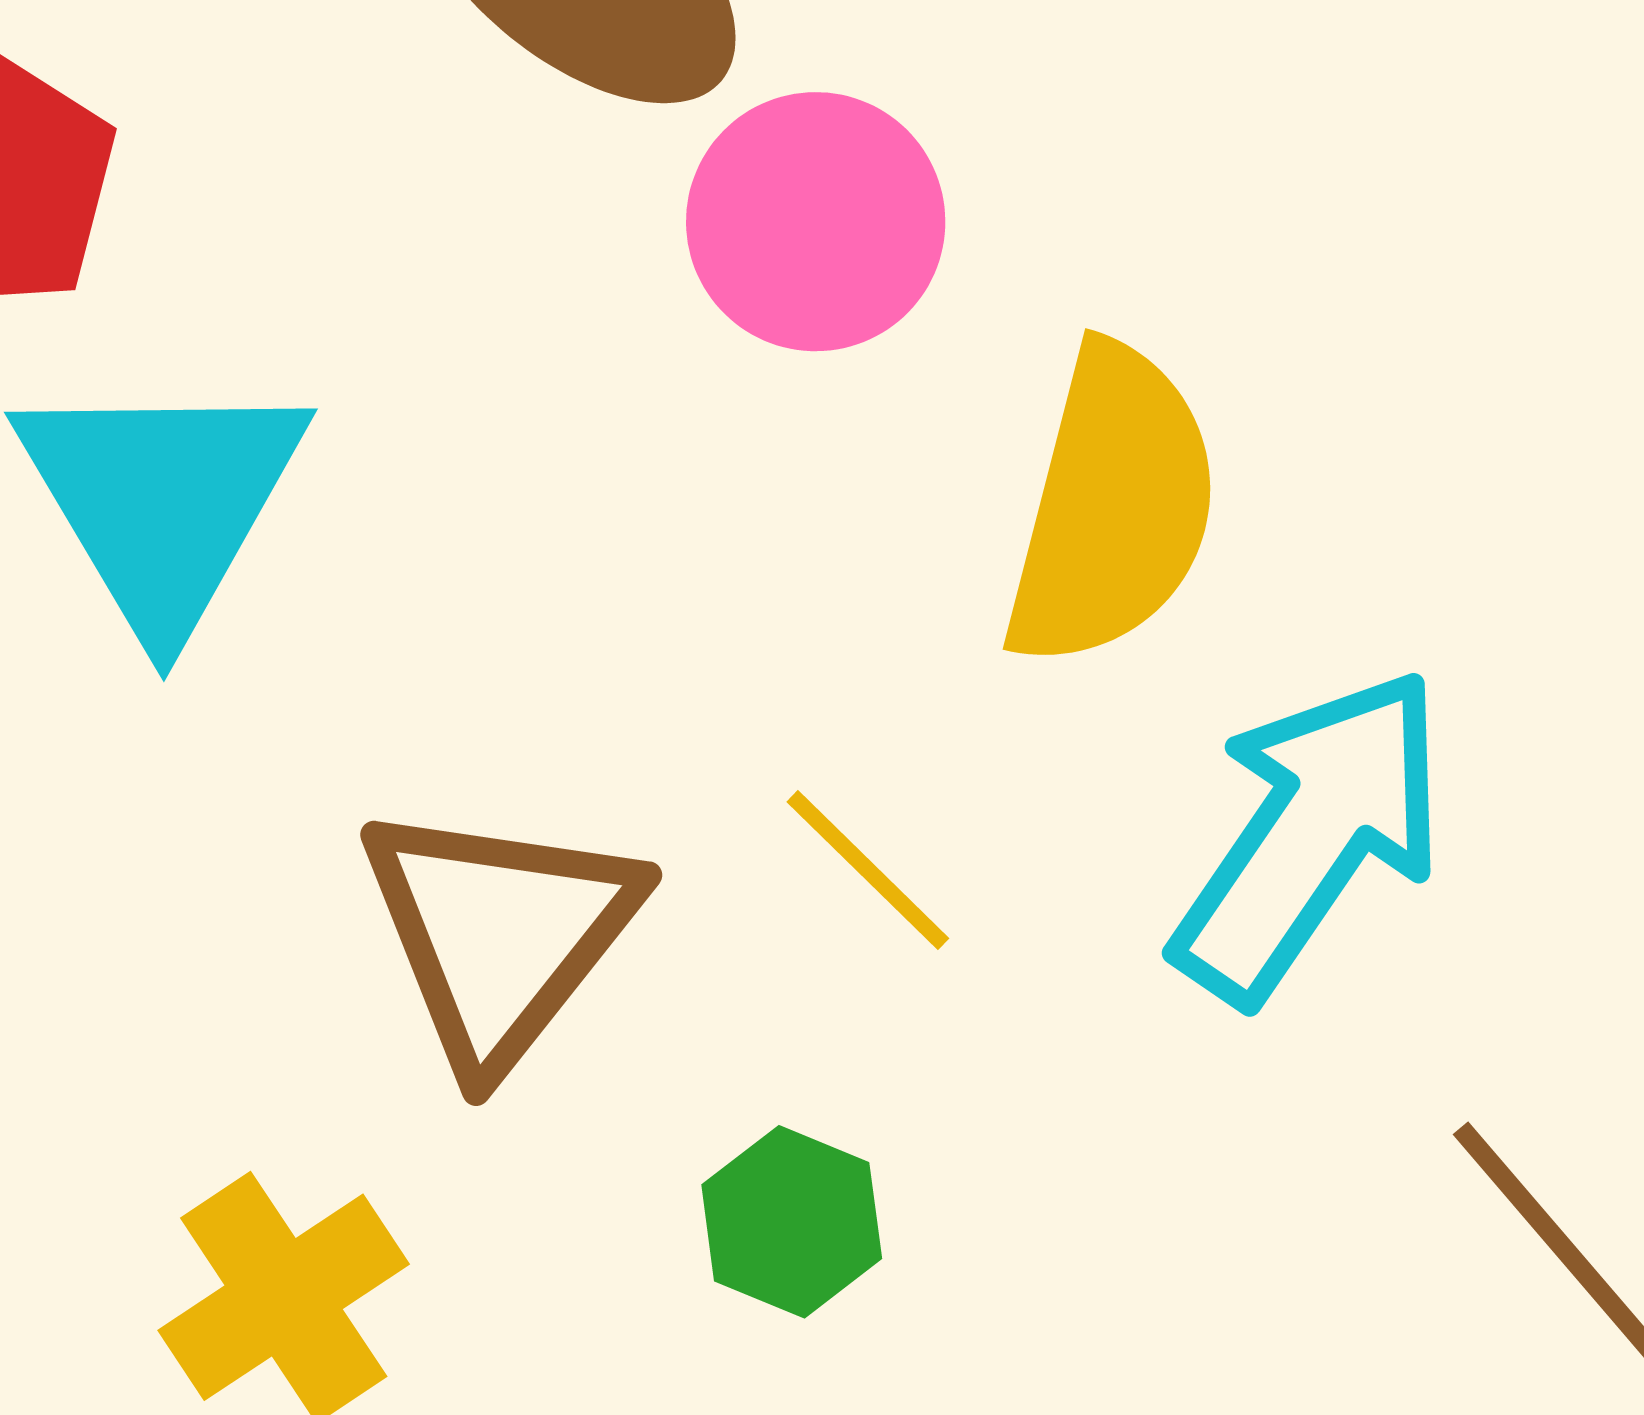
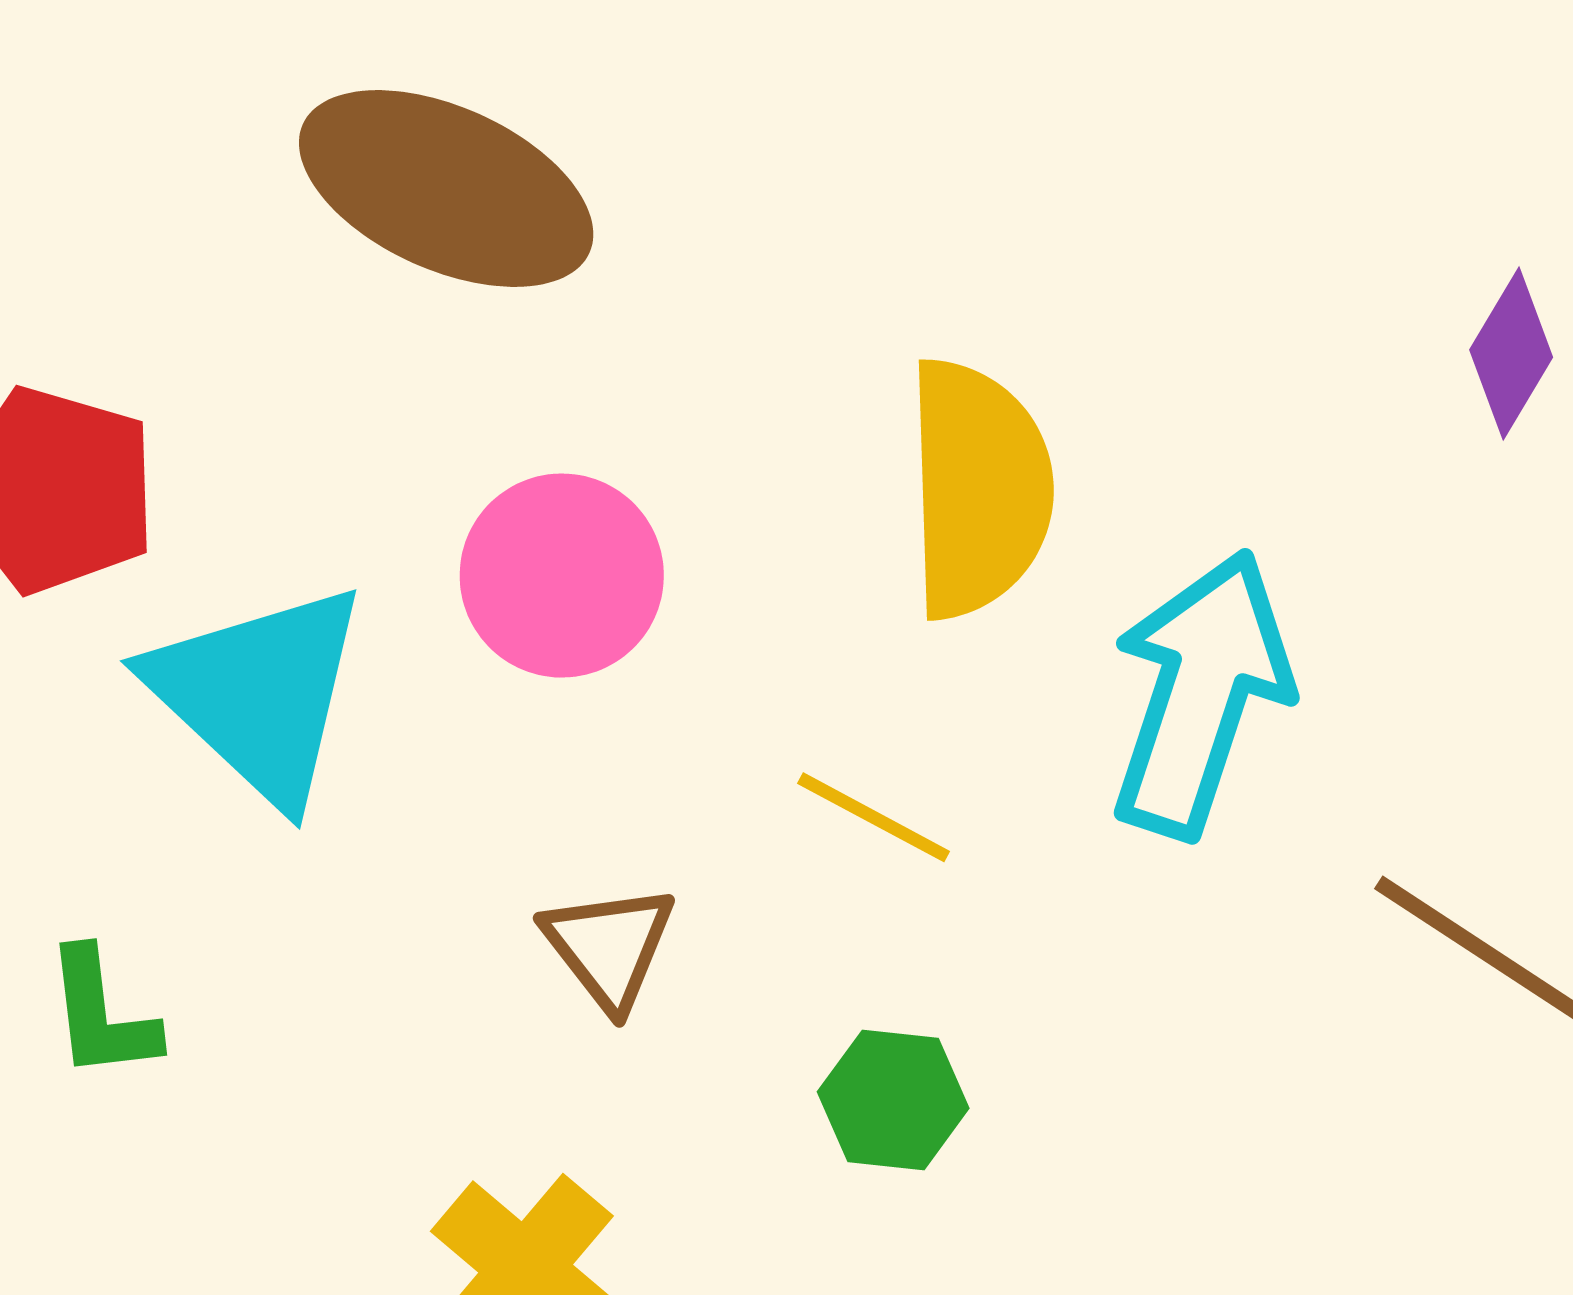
pink circle: (816, 222) -> (562, 576), moved
brown triangle: (500, 934) -> (609, 947), size x0.6

